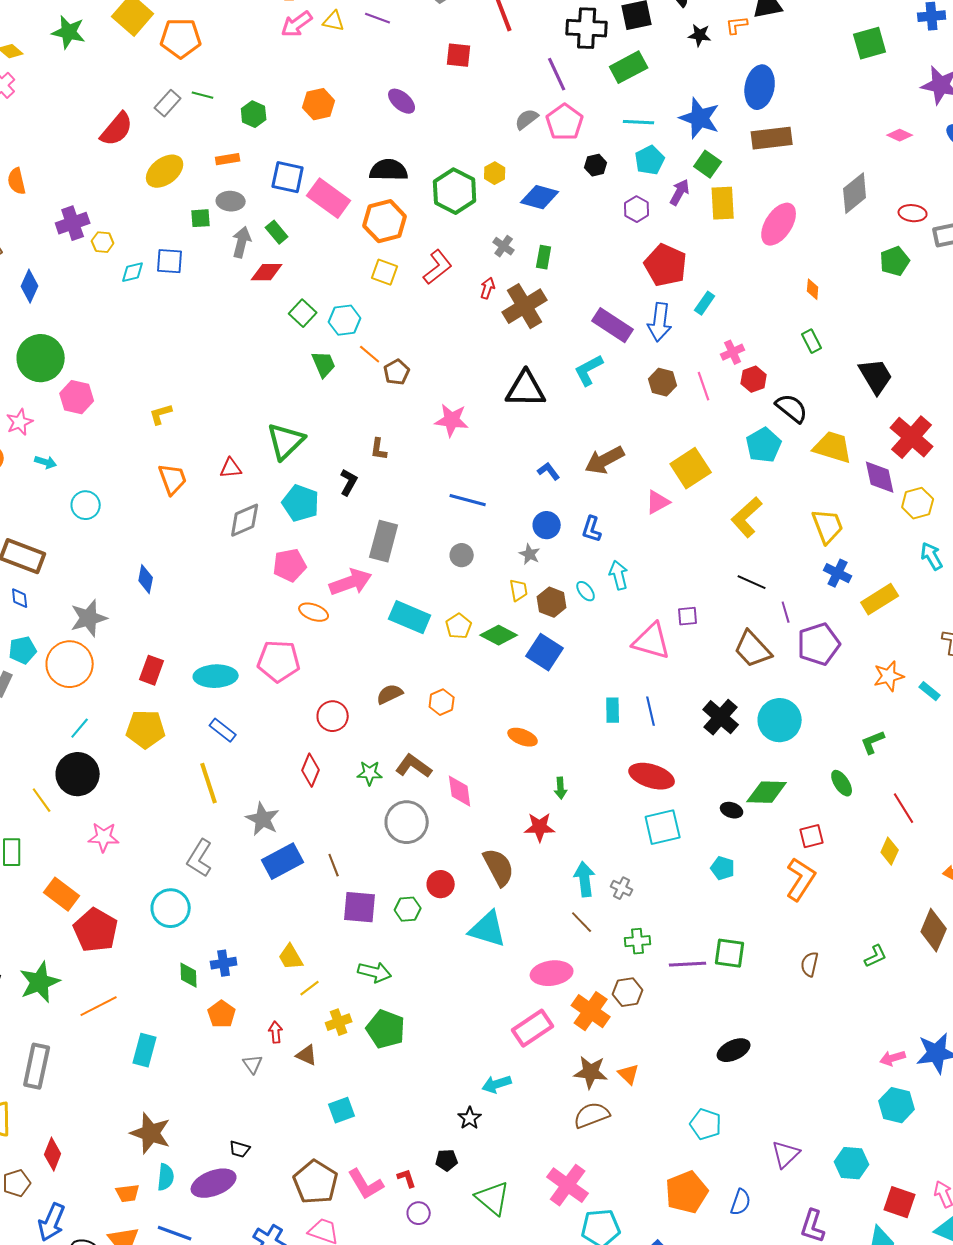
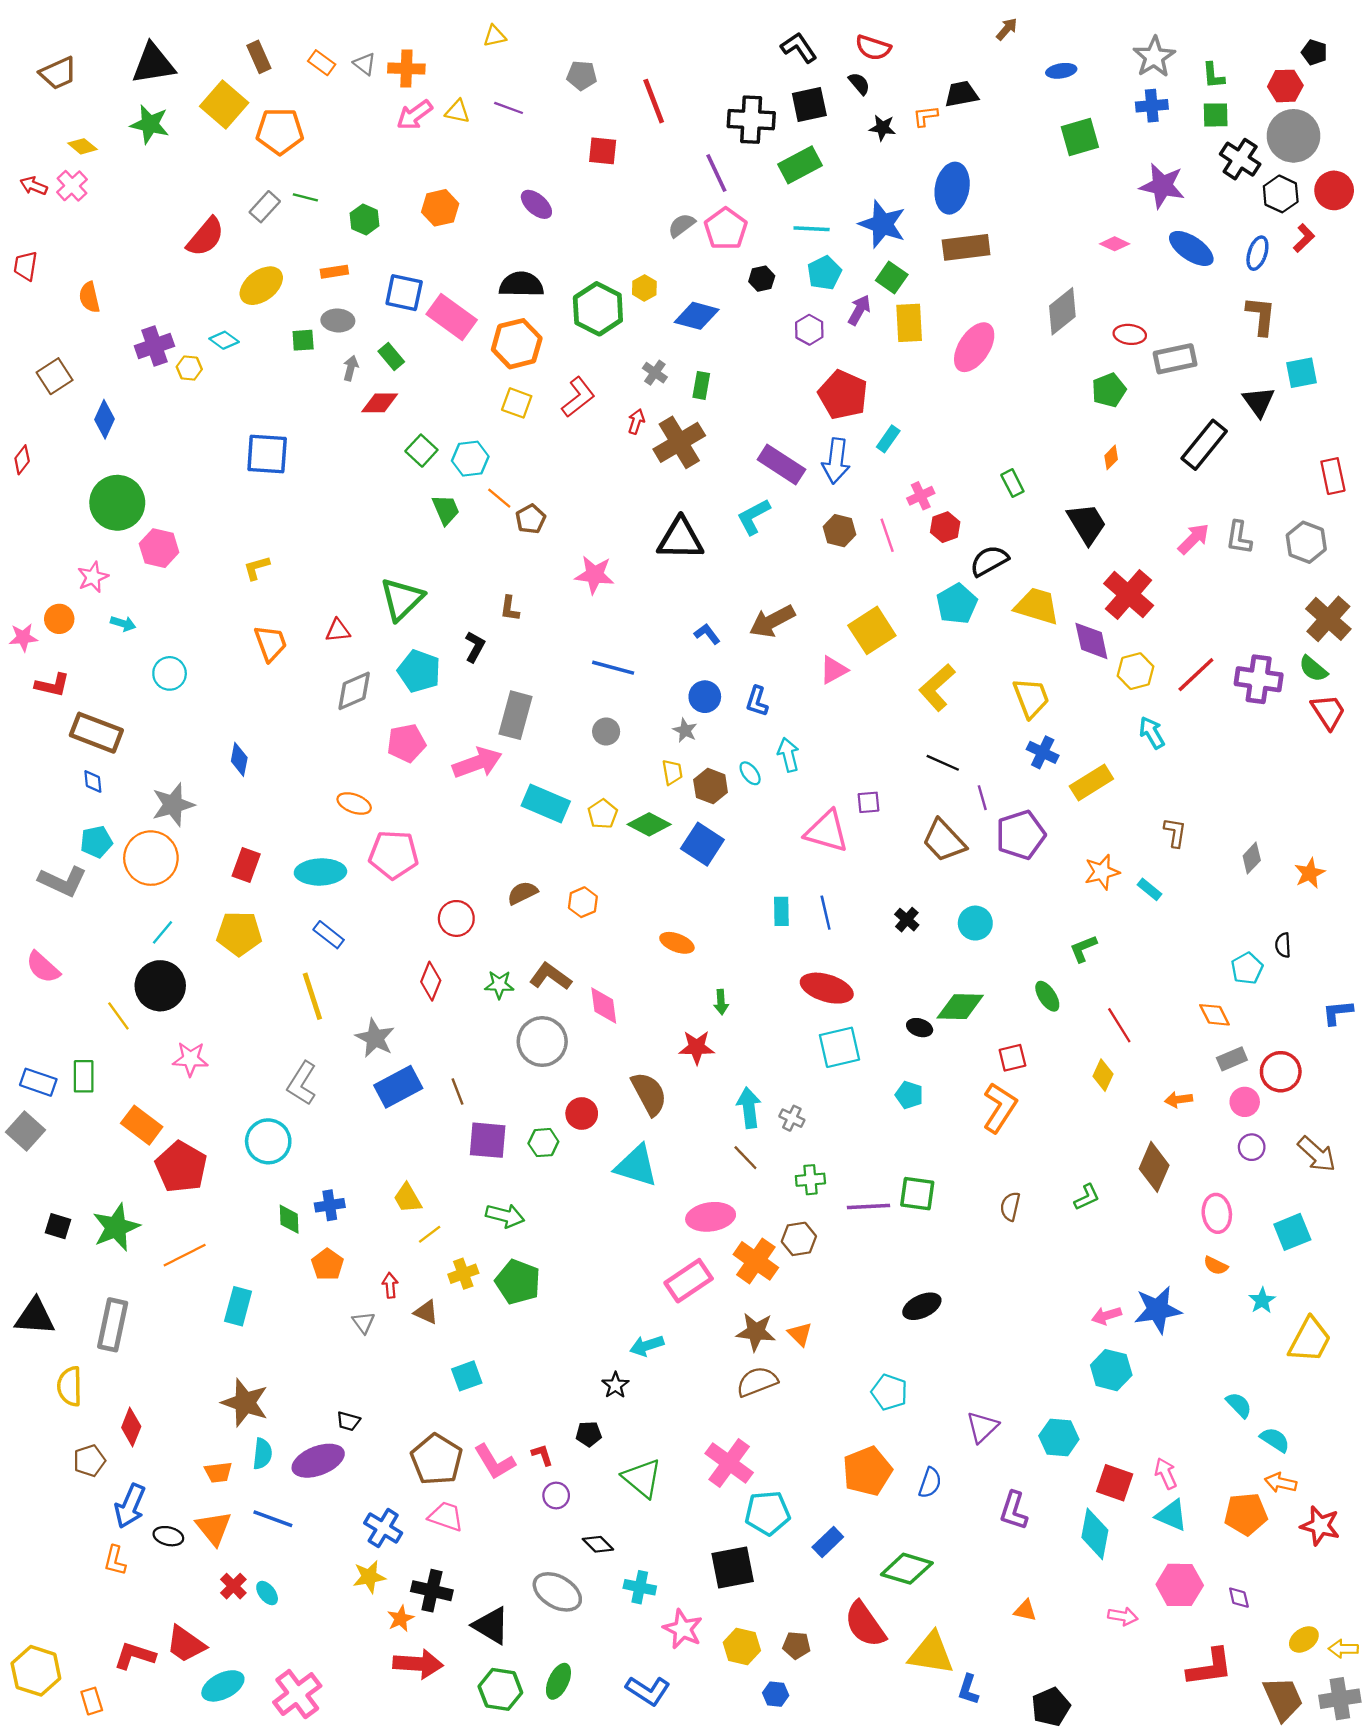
gray arrow: (242, 242) -> (351, 368), size x0.7
blue square: (170, 261) -> (267, 454), moved, size x1.4
cyan diamond: (133, 272) -> (224, 340), moved, turned 50
orange diamond: (813, 289) -> (1111, 457), moved, turned 40
black semicircle: (792, 408) -> (989, 561), turned -68
orange ellipse: (314, 612) -> (354, 803), moved
black cross: (721, 717) -> (907, 920), size x0.6
cyan circle: (780, 720) -> (975, 923), size x0.7

